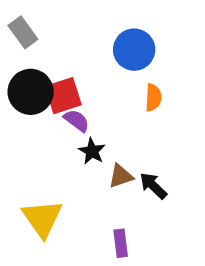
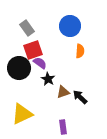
gray rectangle: (23, 32) -> (27, 28), moved
black circle: (31, 92) -> (19, 68), moved
yellow triangle: (42, 218) -> (22, 114), turned 40

